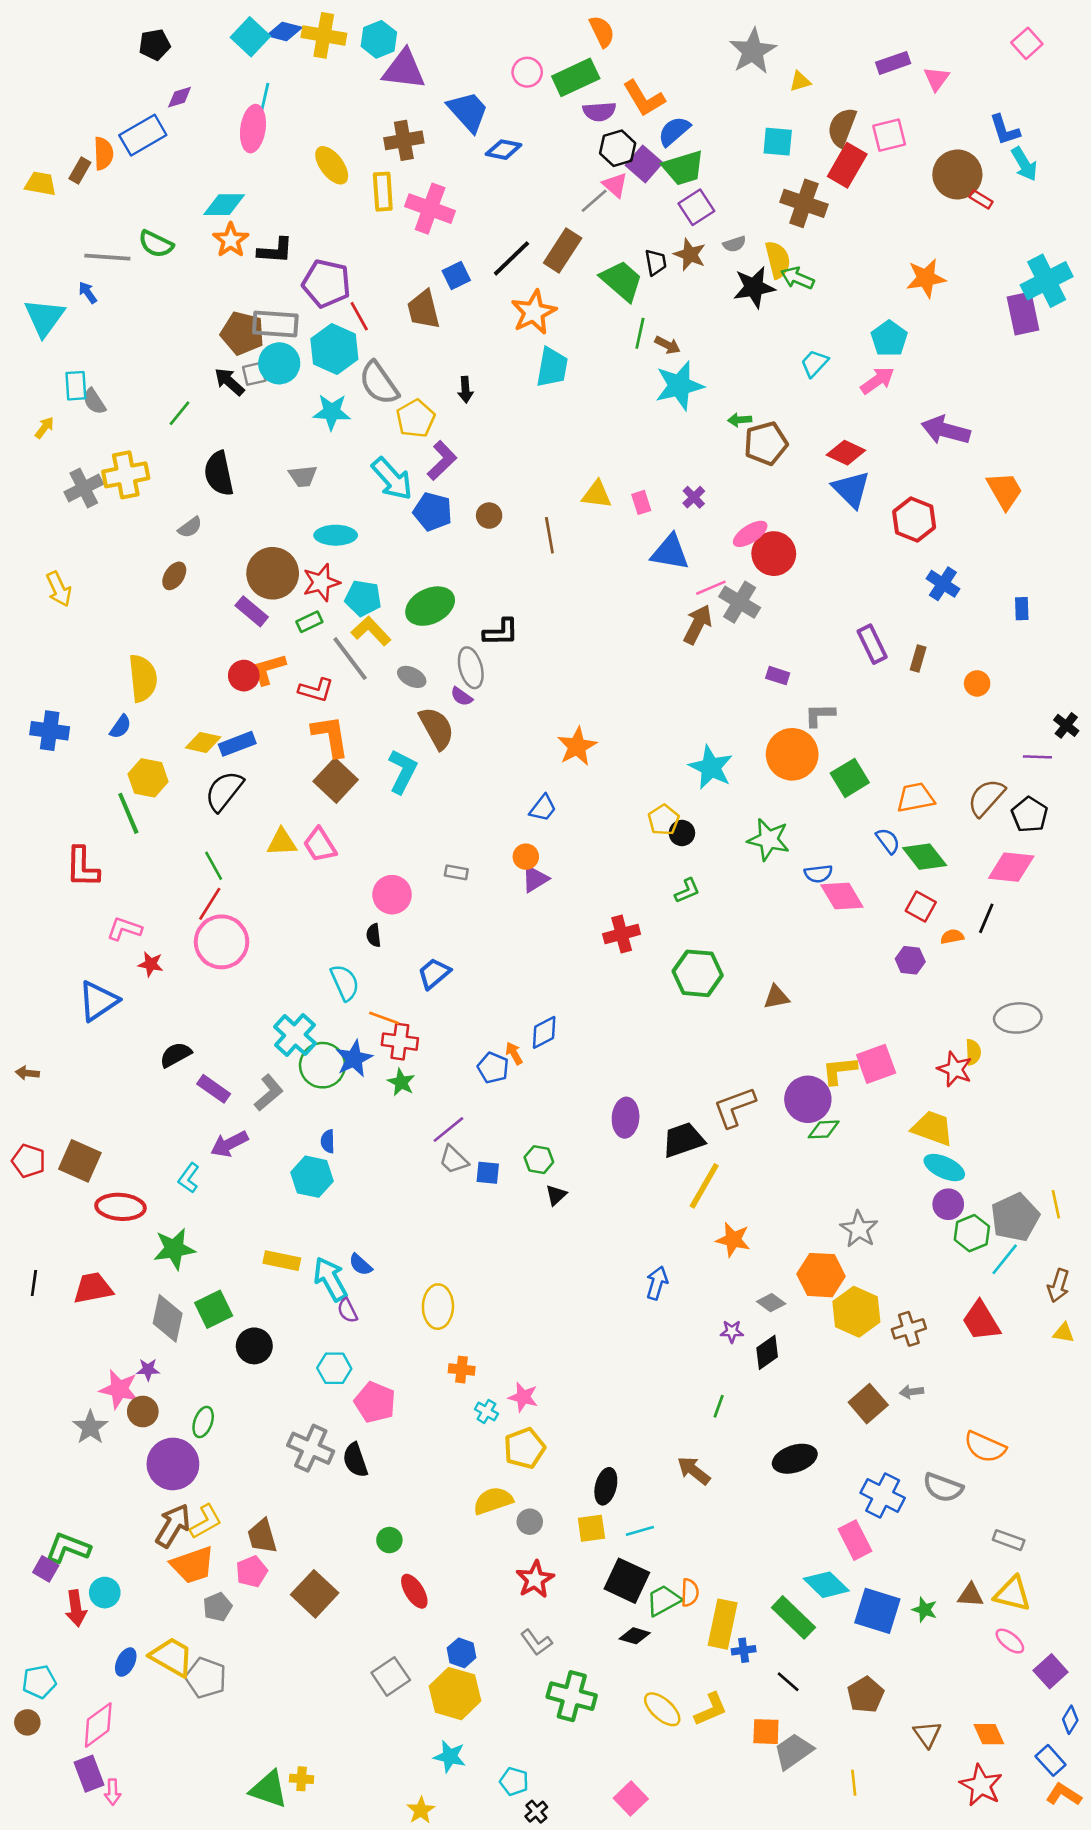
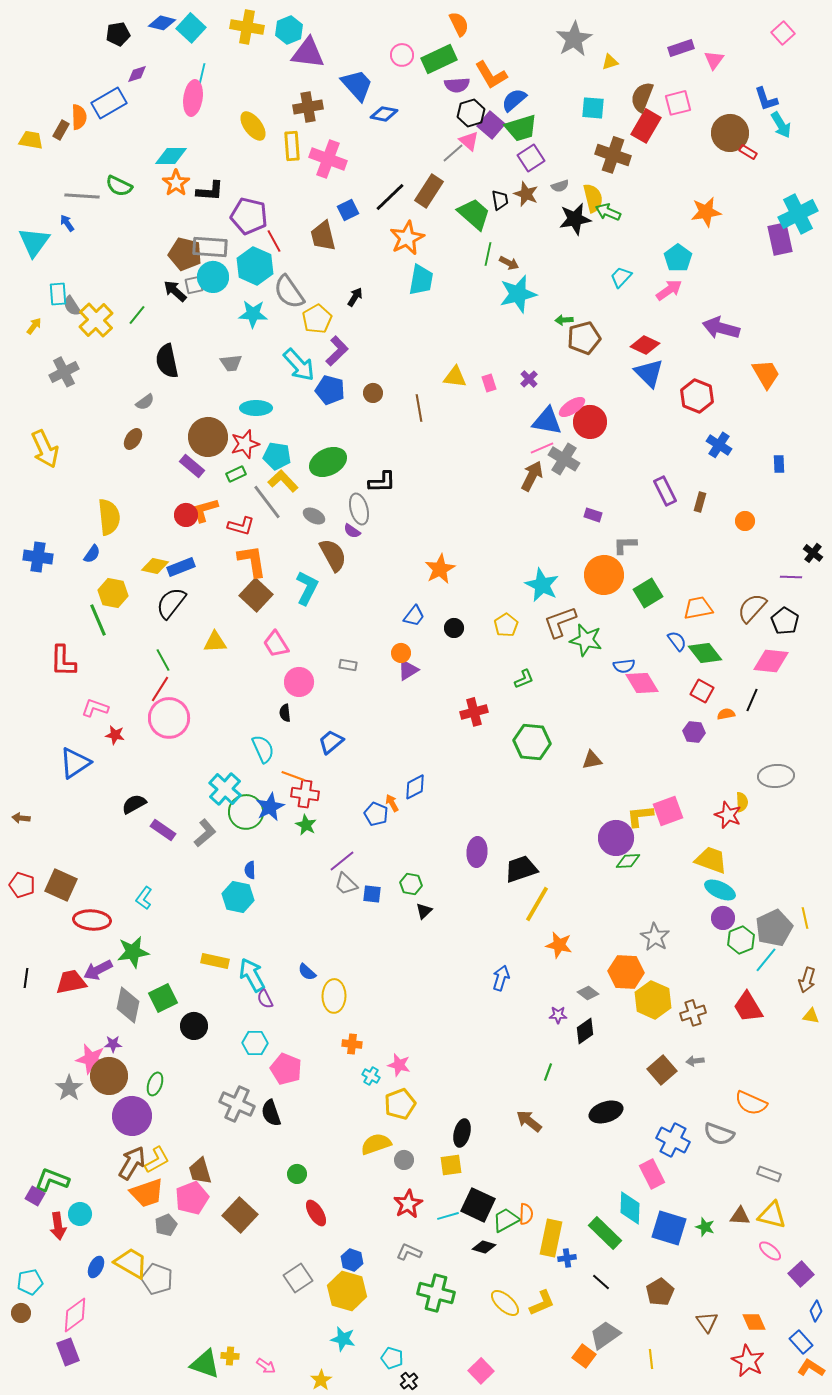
blue diamond: (284, 31) -> (162, 23), moved
black arrow: (465, 390) -> (355, 297), turned -144
yellow cross: (126, 475) -> (96, 320), moved, turned -32
blue triangle: (670, 552) -> (547, 421), moved
yellow arrow: (59, 589) -> (45, 449), size x1.4
black circle: (682, 833) -> (454, 628), moved
pink trapezoid: (320, 845) -> (276, 644), moved
brown L-shape: (734, 1107) -> (560, 622), moved
purple arrow: (229, 1144) -> (98, 970), moved
blue semicircle: (361, 1265) -> (307, 972), moved
brown circle: (143, 1412) -> (109, 1076), size x1.6
cyan line: (640, 1531) -> (448, 1216), moved
pink pentagon: (252, 1572) -> (192, 1198), size x1.4
cyan diamond: (826, 1585) -> (630, 1208), turned 48
gray L-shape: (536, 1642) -> (409, 1252), turned 150
orange square: (766, 1732) -> (584, 1356), moved, turned 35
pink arrow: (113, 1792) -> (266, 1366), moved, turned -54

